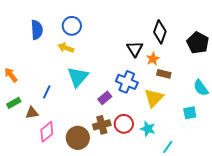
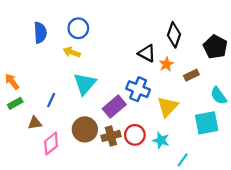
black triangle: (135, 49) -> (147, 53), turned -30
brown rectangle: (164, 74) -> (191, 75), moved, turned -40
purple rectangle: (105, 98) -> (114, 107), size x1.5
green rectangle: (14, 103) -> (15, 103), moved
cyan square: (190, 113) -> (207, 123), size x1.6
brown circle: (78, 138) -> (85, 129), moved

